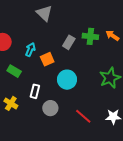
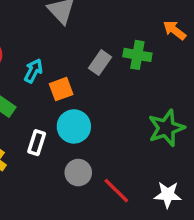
orange arrow: (112, 36) -> (175, 30), moved
cyan circle: (67, 80) -> (74, 126), moved
gray circle: (50, 108) -> (78, 173), moved

